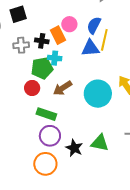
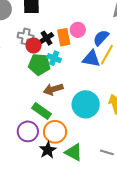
black cross: (42, 41) -> (47, 38), turned 32
red circle: (32, 88) -> (34, 45), moved
green rectangle: (46, 114) -> (41, 111), moved
orange circle: (45, 164) -> (55, 132), moved

